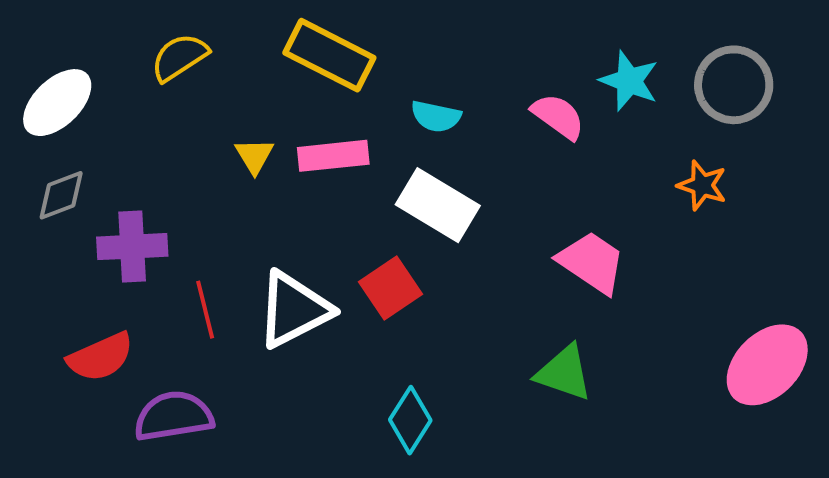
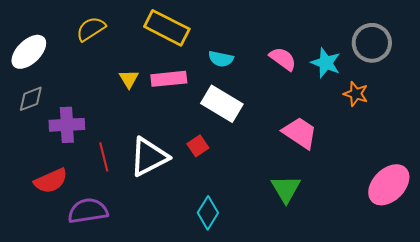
cyan star: (629, 81) -> (326, 63), moved
red square: (390, 288) -> (198, 146), size x0.7
green triangle: (564, 373) -> (286, 189), turned 40

